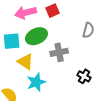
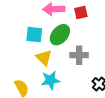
green ellipse: (36, 36) -> (60, 35), turned -35

